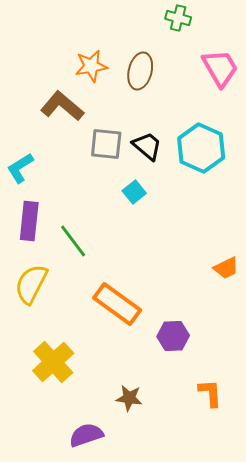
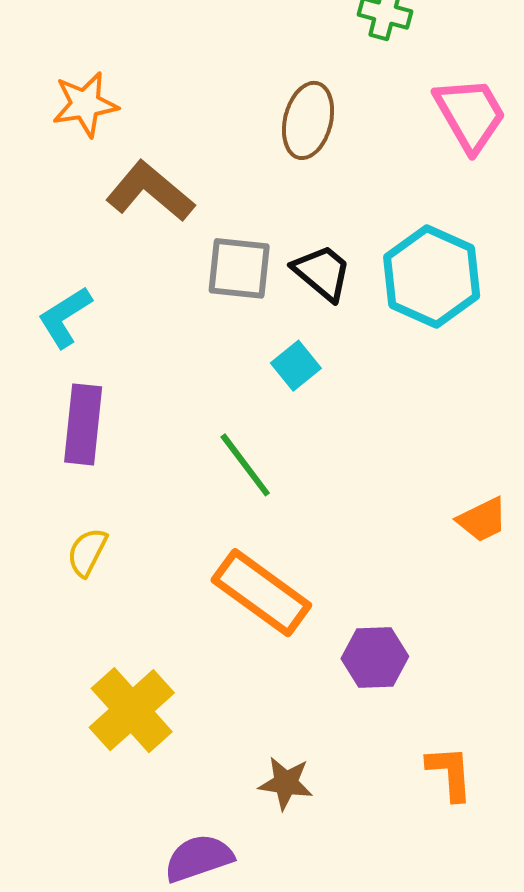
orange star: (91, 66) -> (85, 104), moved
green line: (73, 241) -> (245, 465), moved
yellow semicircle: (31, 284) -> (87, 552), size x0.6

